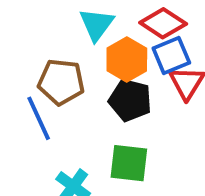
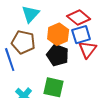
cyan triangle: (97, 24) -> (30, 14), moved

